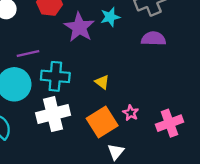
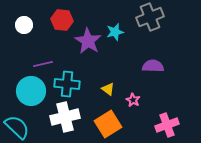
purple semicircle: (154, 39) -> (153, 66), moved
pink star: (131, 113) -> (133, 100), moved

